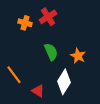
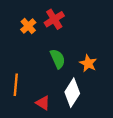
orange cross: (25, 23) -> (28, 26), turned 32
orange line: (14, 75) -> (16, 85), turned 42

